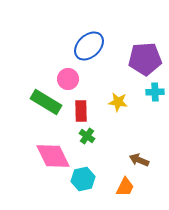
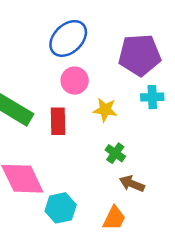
pink circle: (68, 79) -> (75, 81), moved
green cross: (87, 136) -> (115, 153), moved

